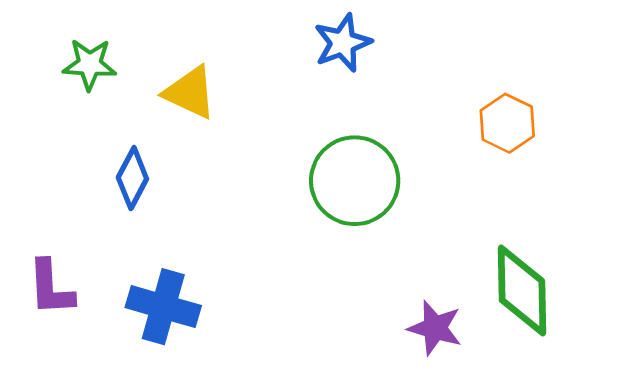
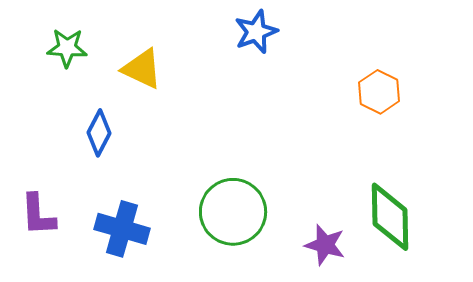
green circle: (355, 181) -> (233, 212), moved

